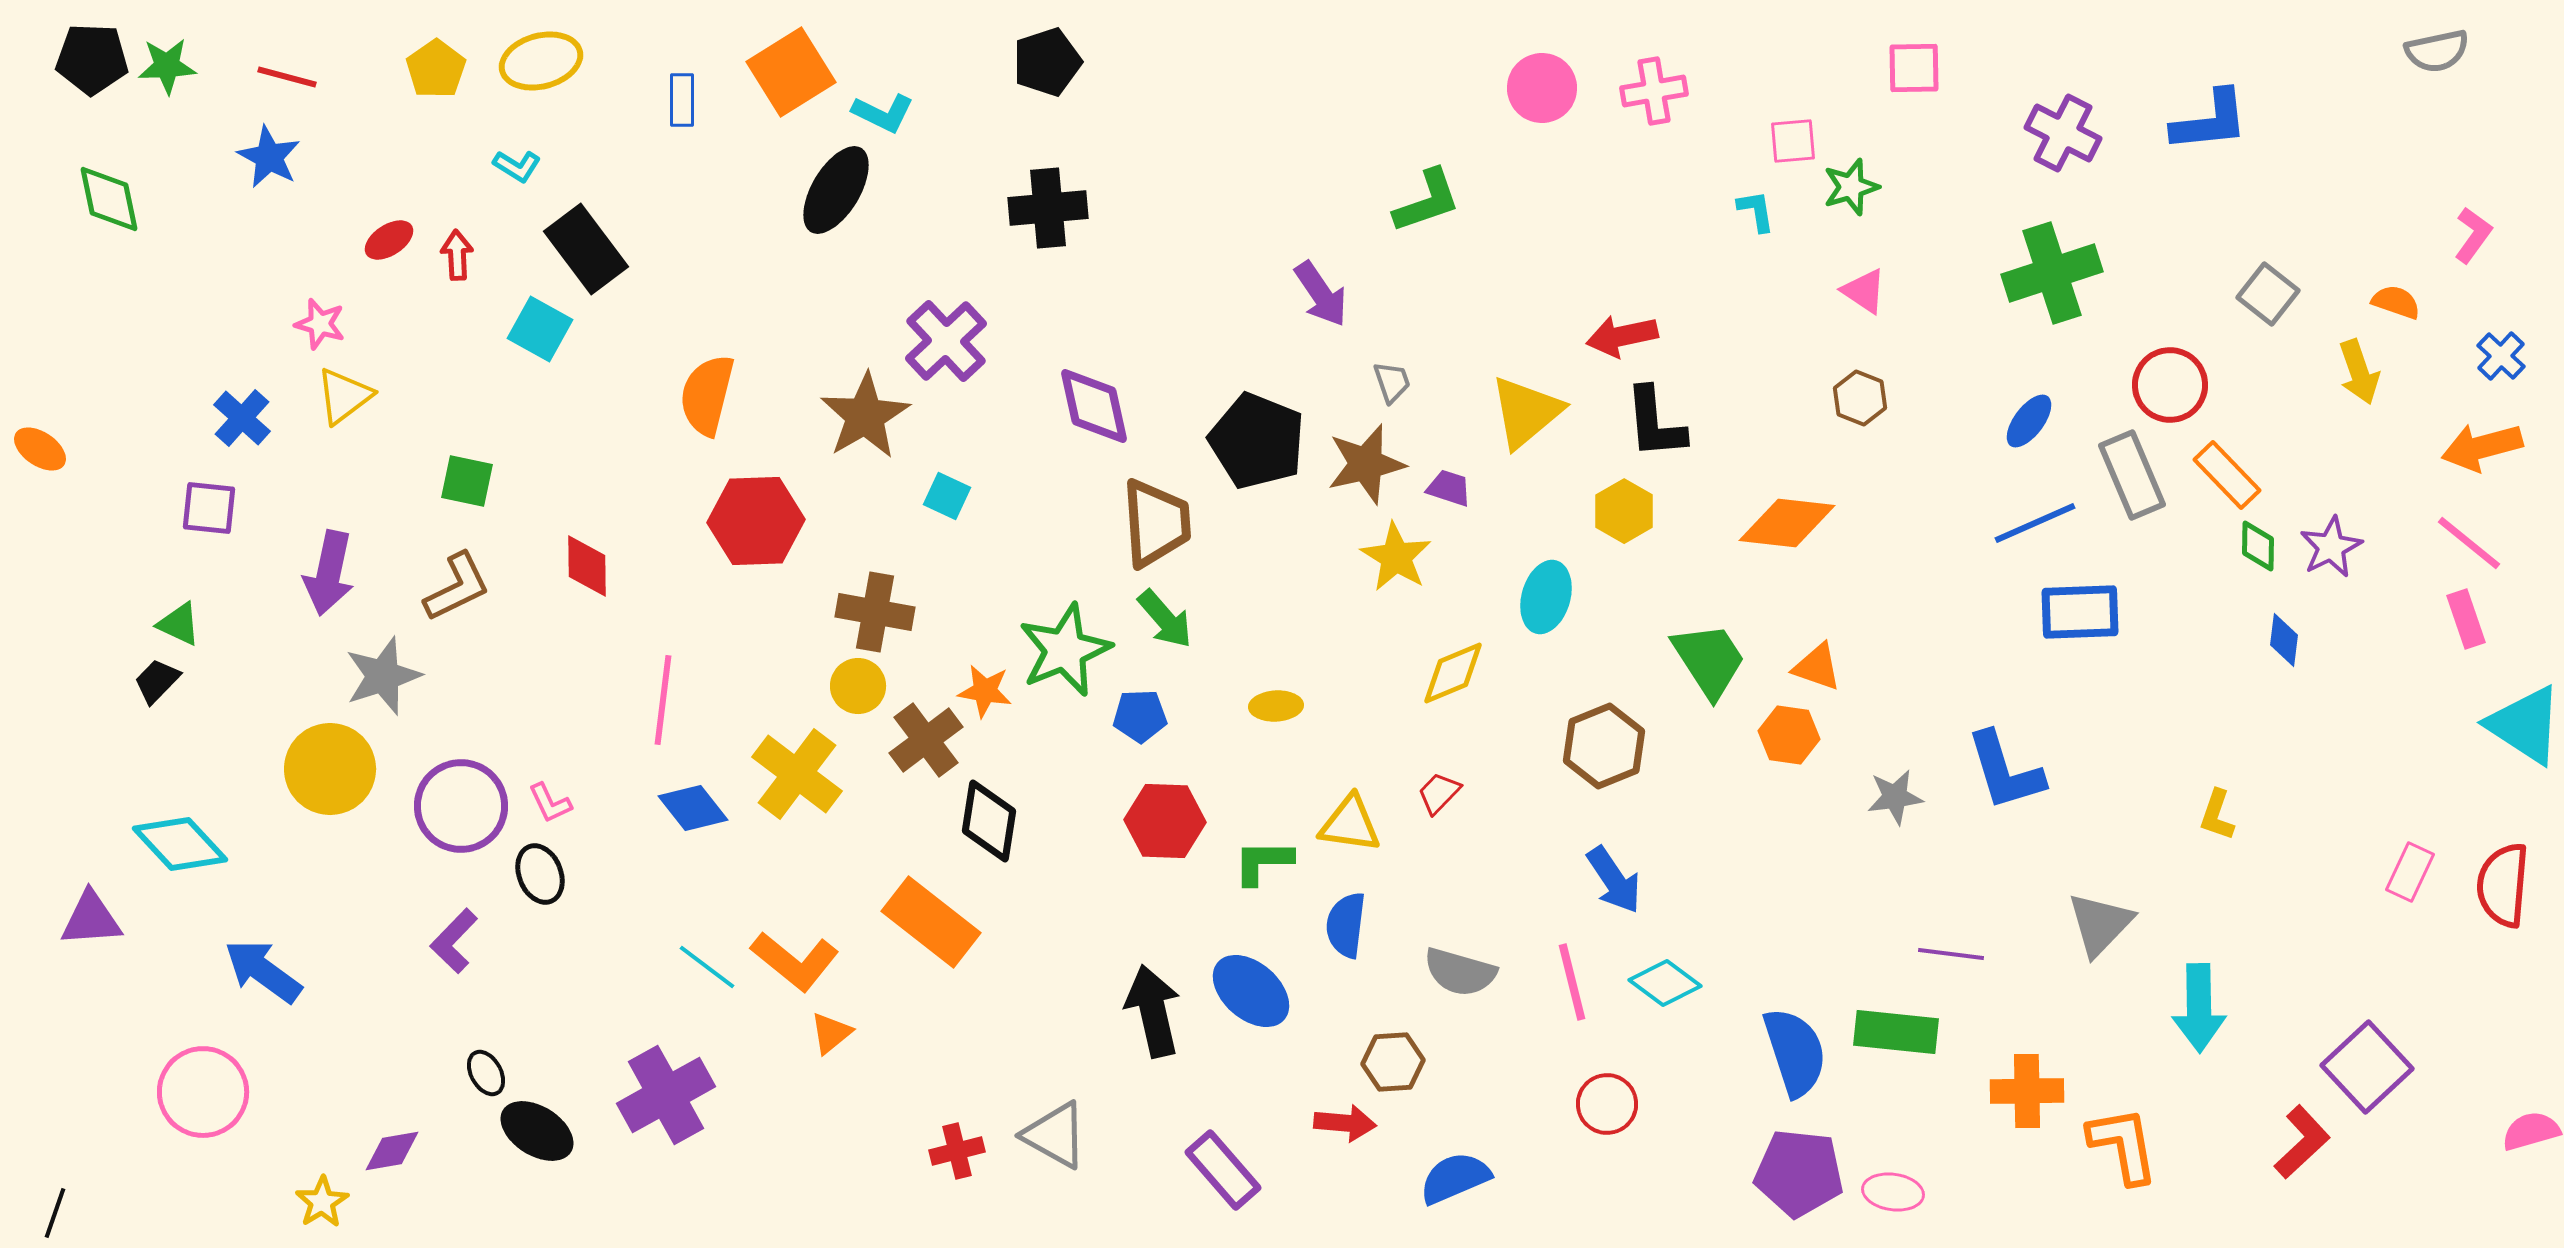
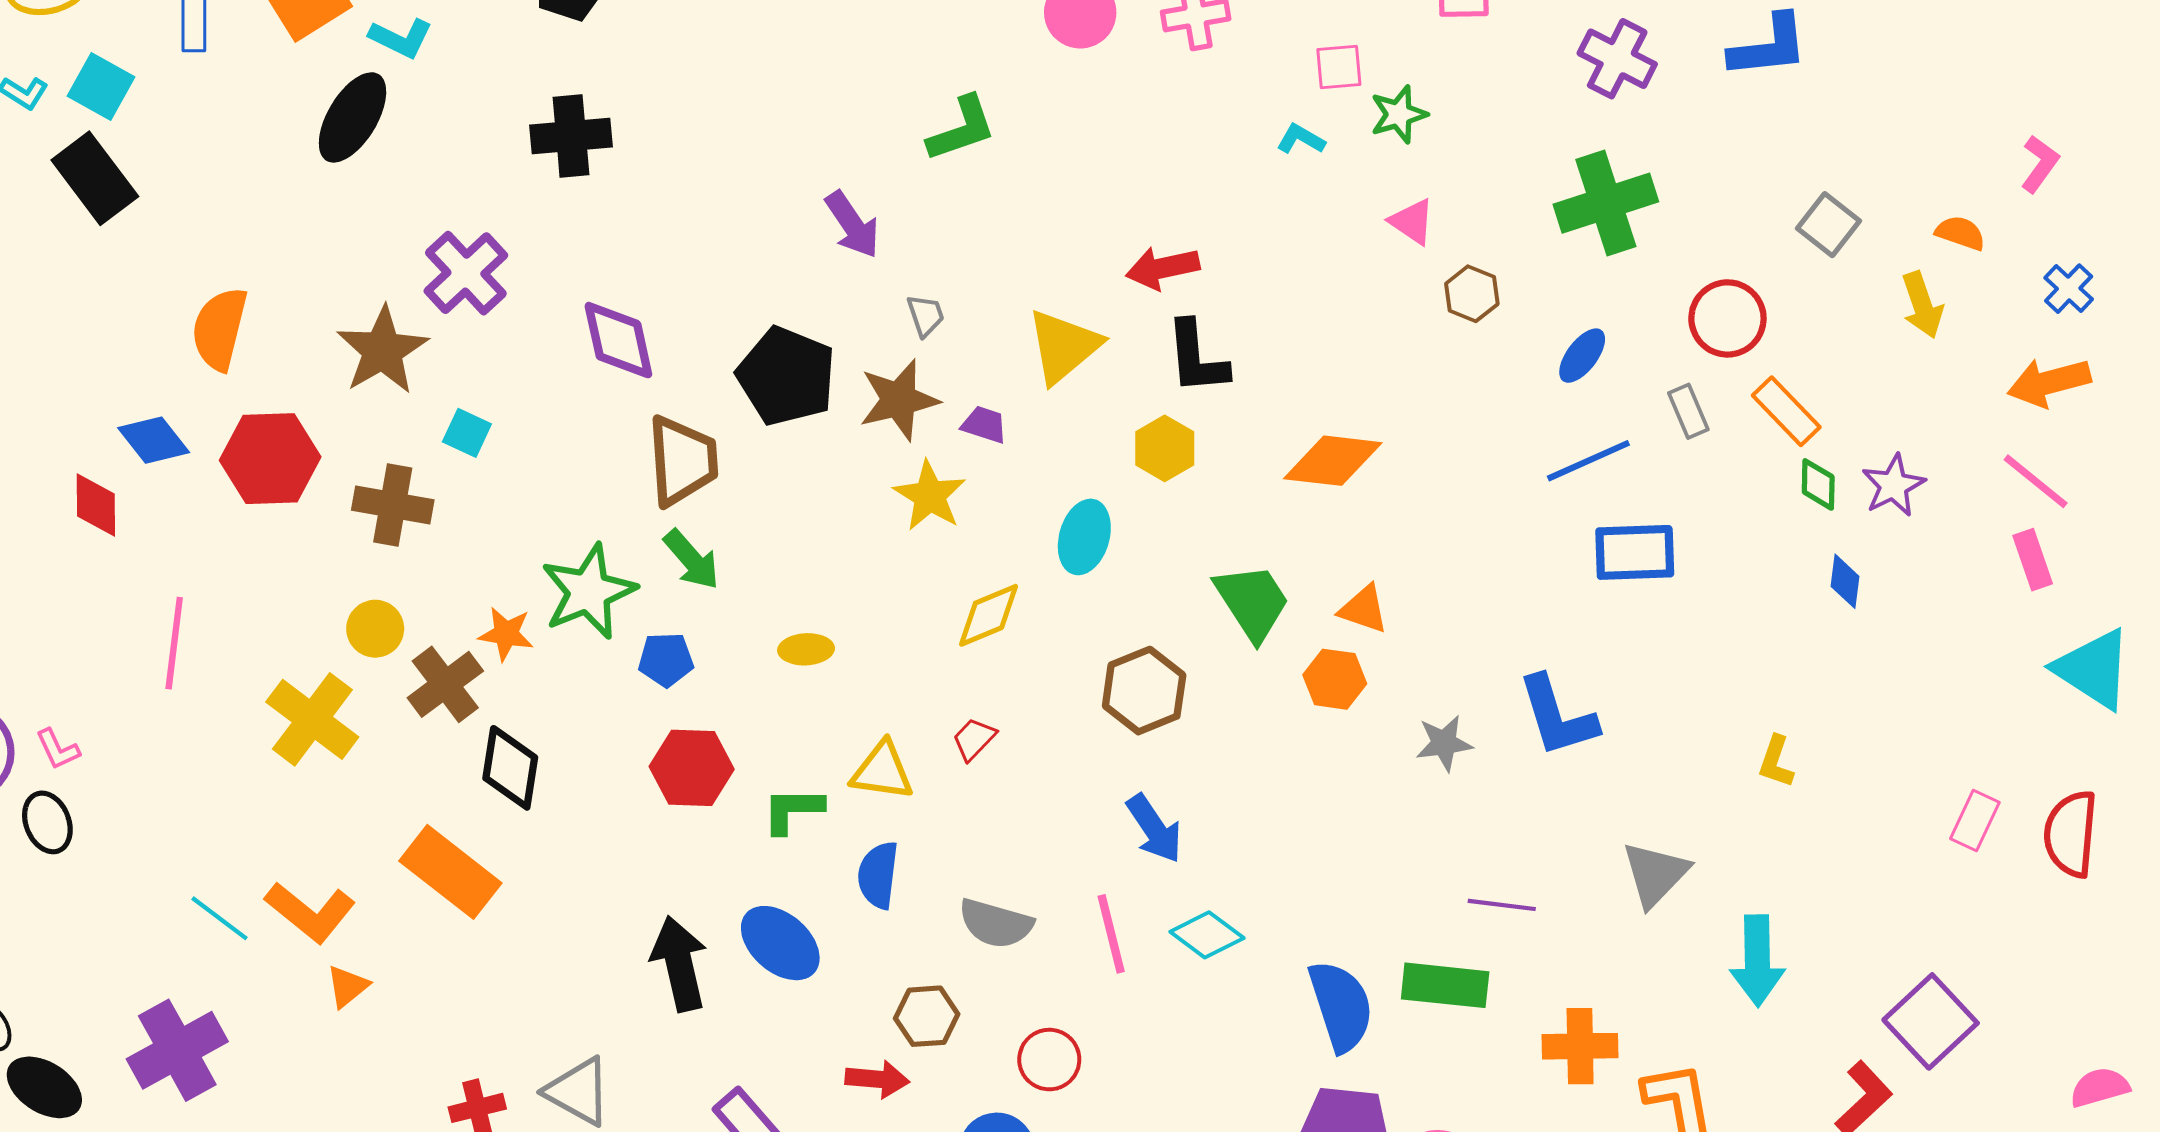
cyan L-shape: (1756, 211) -> (1301, 139), turned -51
cyan square: (540, 329) -> (101, 87), moved
brown hexagon: (1860, 398) -> (1472, 294), moved
gray rectangle: (2132, 475) -> (1688, 411), size x0.6
brown cross: (875, 612) -> (393, 505), moved
blue diamond: (693, 808) -> (154, 440), moved
red circle: (1607, 1104) -> (1049, 1060), moved

